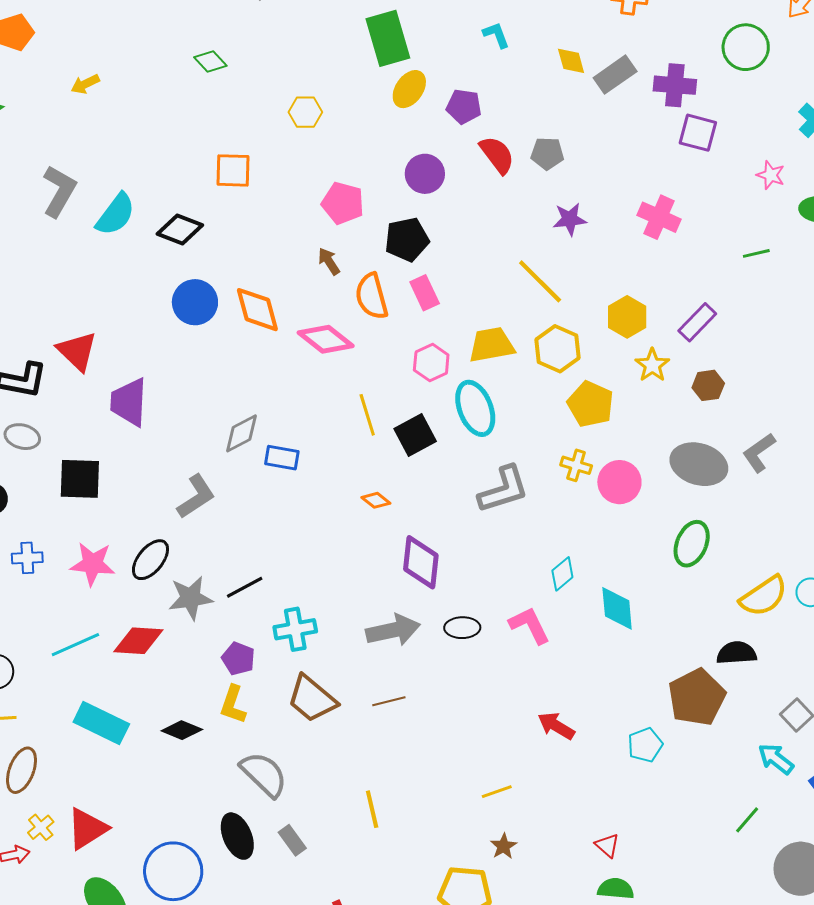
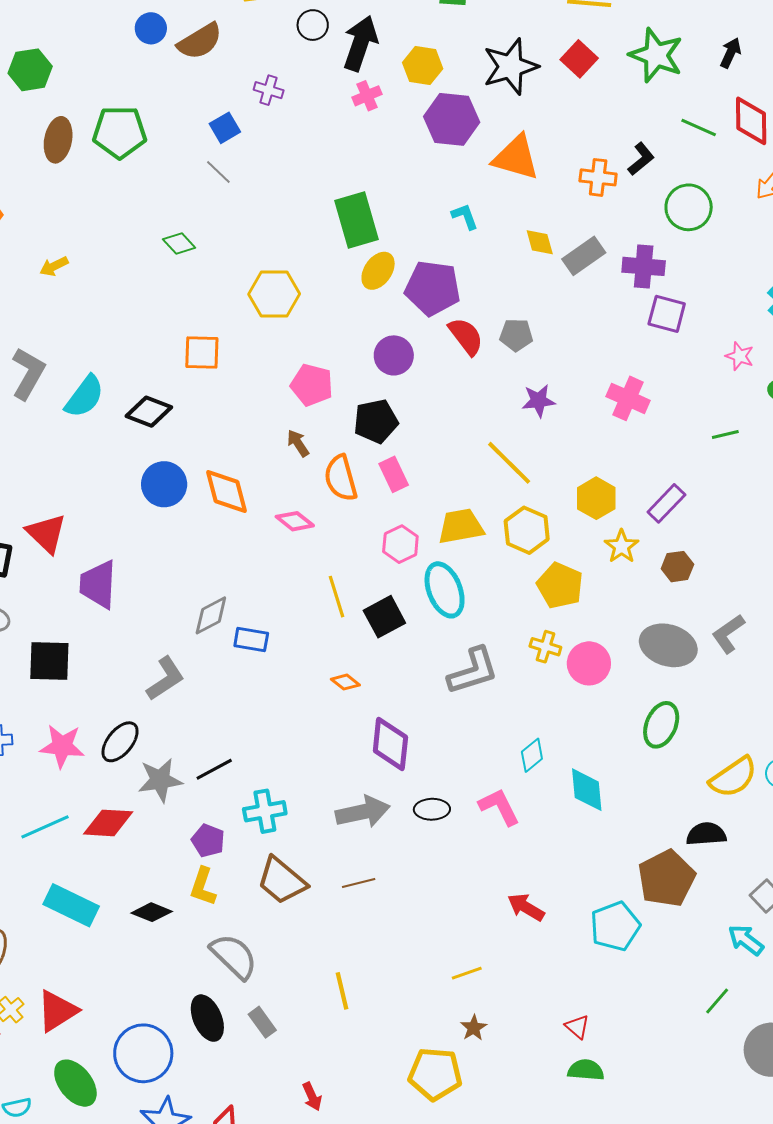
green circle: (746, 47) -> (689, 207), moved
purple pentagon: (464, 106) -> (433, 288), size x1.6
yellow hexagon: (305, 112) -> (274, 294), size x1.5
pink diamond: (326, 339) -> (295, 521), size x0.7
cyan pentagon: (645, 745) -> (615, 926), size x1.4

